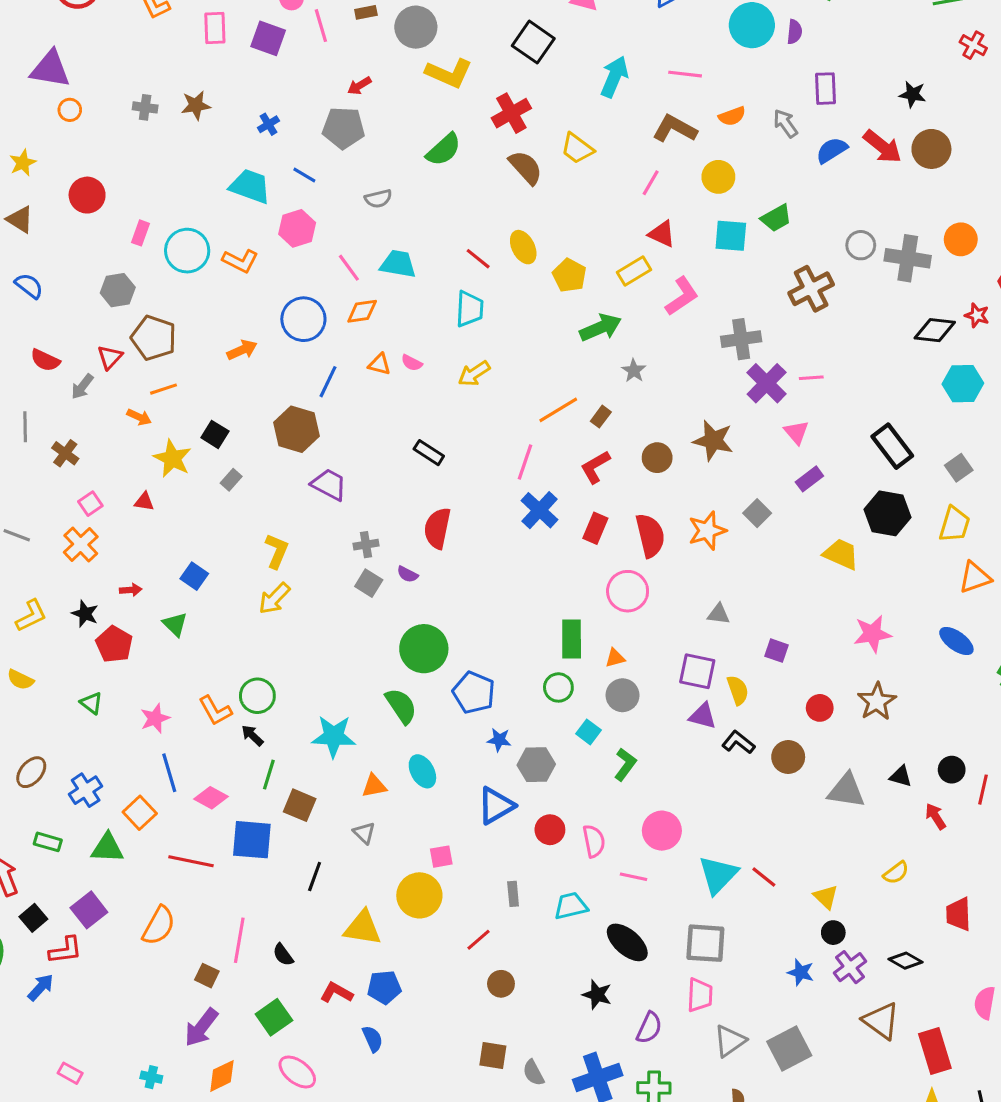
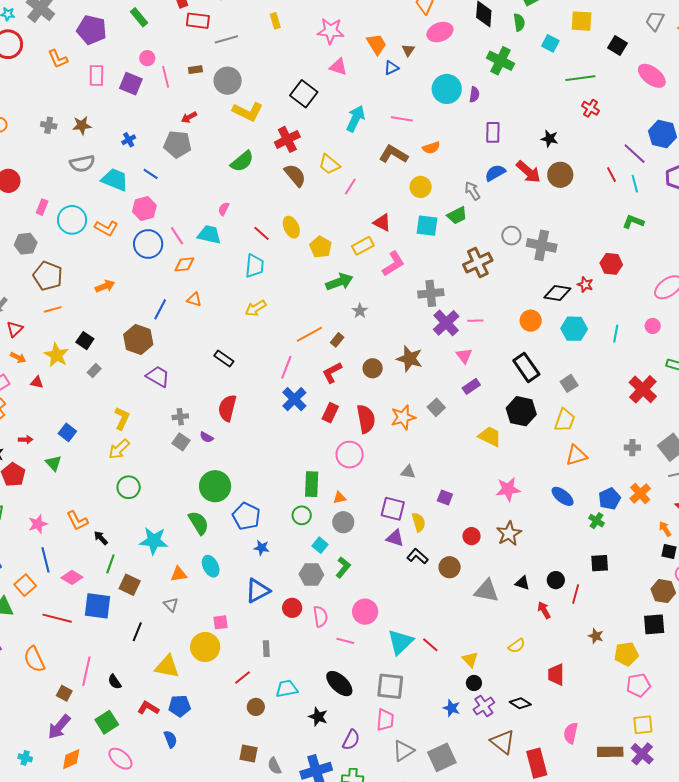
gray arrow: (785, 123) -> (472, 191), moved
pink line: (651, 183) -> (350, 186), moved
gray semicircle: (378, 199) -> (82, 164), moved, size x1.4
orange circle: (961, 239) -> (531, 321), moved
blue circle: (303, 319) -> (148, 244), moved
red triangle: (110, 357) -> (15, 329), moved
pink semicircle: (412, 363) -> (224, 209), moved, turned 88
orange arrow: (139, 417) -> (18, 357), moved
green circle: (257, 696) -> (129, 487), moved
gray hexagon: (536, 765) -> (311, 574), moved
cyan trapezoid: (571, 906) -> (287, 689), moved
orange semicircle: (159, 926) -> (34, 659), turned 124

